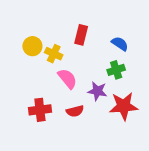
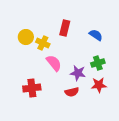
green cross: (116, 70) -> (98, 63), moved
red star: (124, 106) -> (99, 85), size x0.7
red semicircle: (75, 111) -> (72, 92), moved

